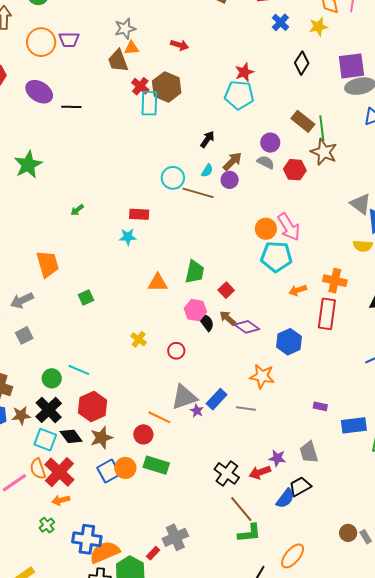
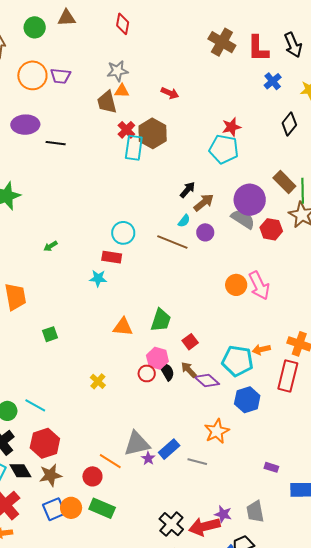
purple ellipse: (39, 92) -> (25, 125), turned -40
purple circle: (270, 143) -> (250, 200), size x1.6
brown arrow: (232, 161) -> (204, 202), moved
gray semicircle: (266, 162) -> (243, 219), size x1.4
cyan circle: (173, 178) -> (123, 233), moved
cyan pentagon: (276, 257) -> (237, 361), moved
red circle: (176, 351) -> (147, 373), moved
orange star: (262, 376) -> (217, 431), turned 30
red arrow: (260, 472) -> (204, 527), size x1.4

